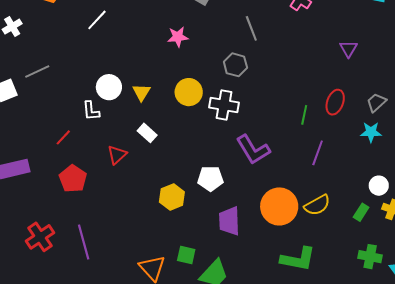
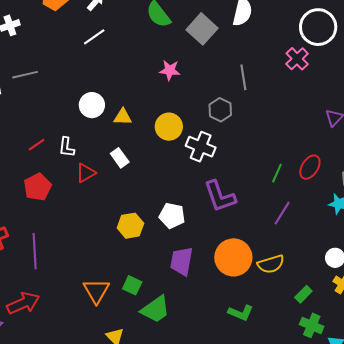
yellow triangle: (142, 92) -> (123, 117), turned 48
white L-shape: (91, 111) -> (67, 147), moved
green rectangle: (361, 212) -> (303, 294), moved
green L-shape: (298, 259) -> (241, 313), size x0.7

